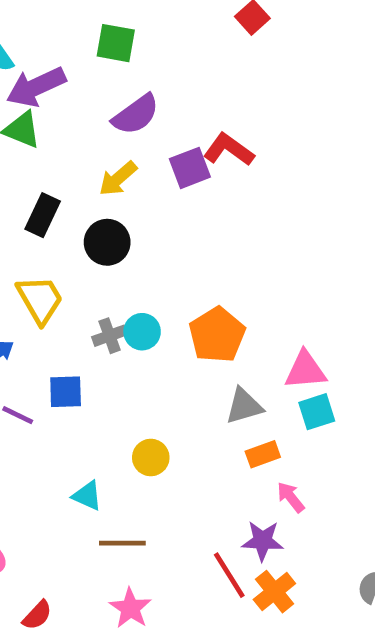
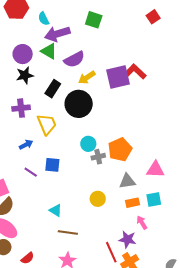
purple semicircle: (136, 115) -> (74, 59), moved
purple square: (190, 168) -> (118, 77), size x1.4
black circle: (107, 242) -> (79, 104), size x1.4
gray cross: (110, 336) -> (98, 157), moved
cyan square: (317, 412) -> (154, 200), moved
yellow circle: (151, 458) -> (98, 199), moved

